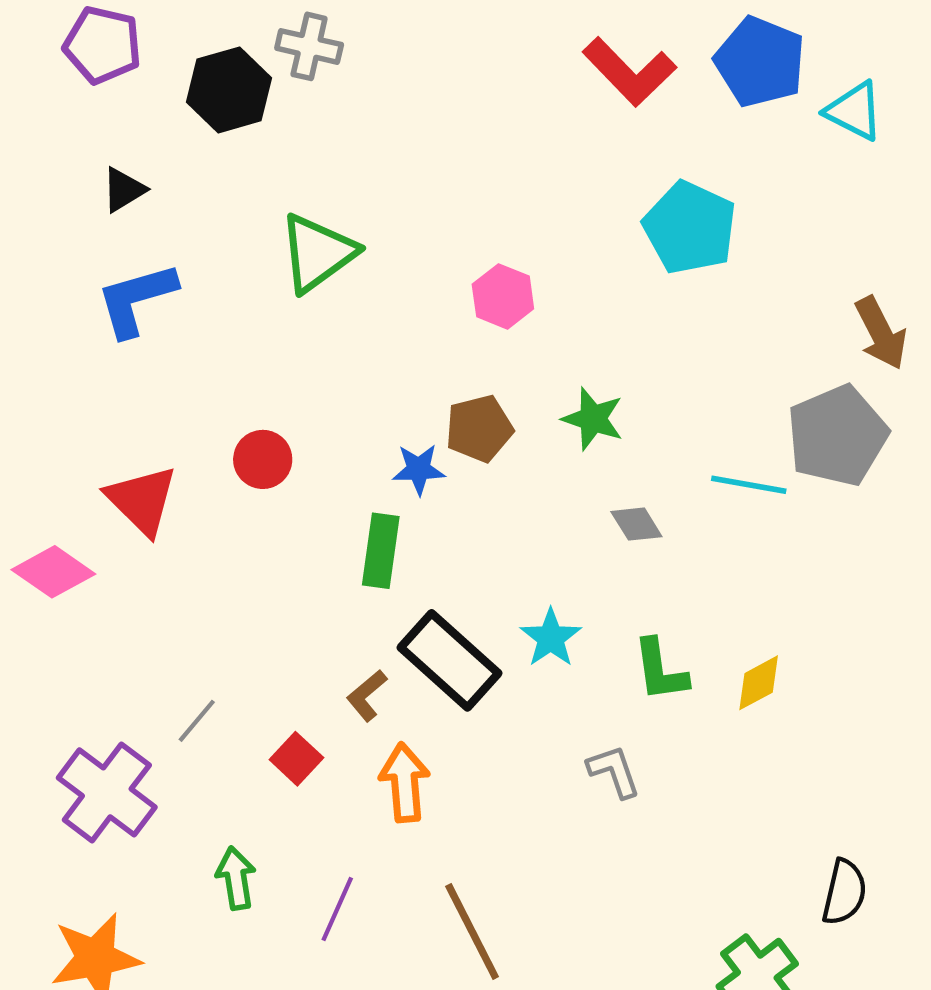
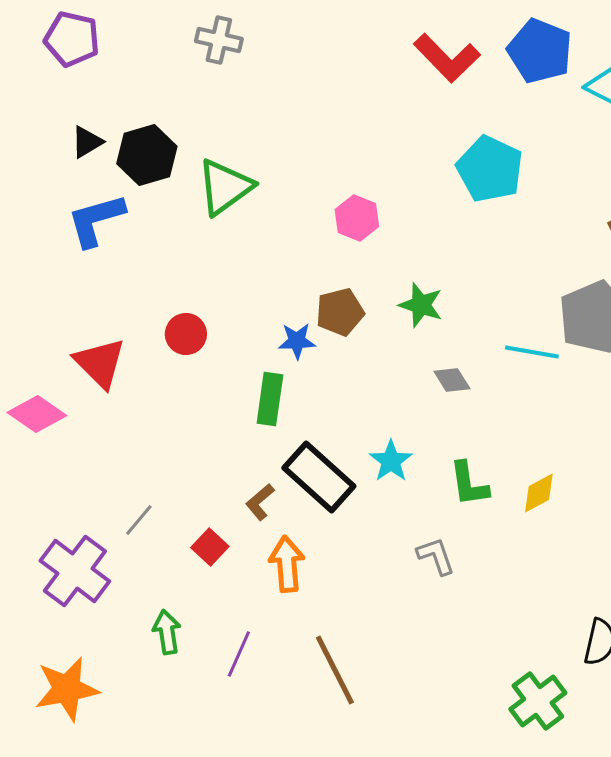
black hexagon: (229, 90) -> (147, 155), moved

